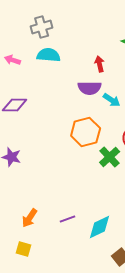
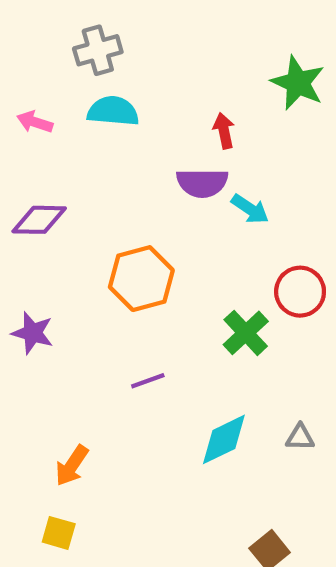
orange hexagon: (86, 132) -> (141, 279), moved
purple line: (68, 219) -> (148, 381), moved
cyan diamond: (100, 227) -> (224, 439), moved

